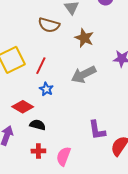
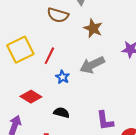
blue star: (46, 89) -> (63, 77), moved
black semicircle: (38, 125) -> (61, 113), moved

